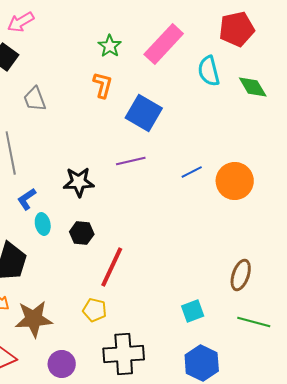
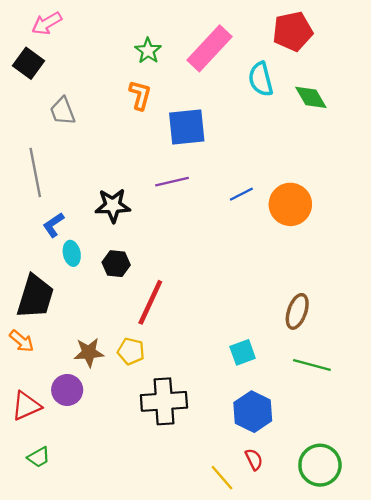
blue square: (144, 113) -> (187, 127), turned -36
brown star: (34, 319) -> (89, 352), moved, size x0.7
purple circle: (62, 364) -> (67, 390), moved

